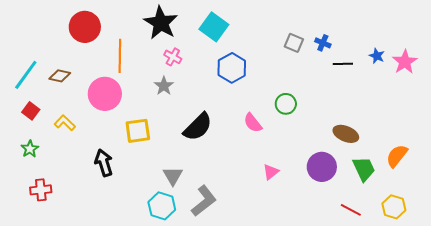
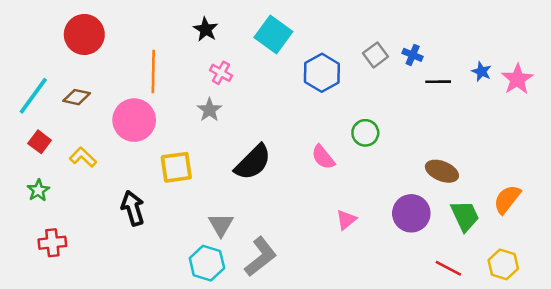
black star: (161, 23) -> (206, 29), size x0.6
red circle: (85, 27) -> (84, 34), moved
gray square: (294, 43) -> (376, 55), turned 30
blue hexagon: (232, 68) -> (322, 73), moved

